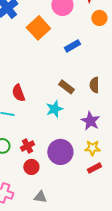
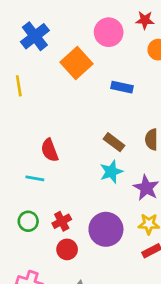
blue rectangle: (72, 46) -> (122, 87), turned 42
cyan star: (54, 109) -> (111, 172), moved

